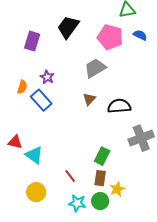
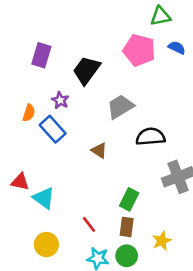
black trapezoid: (68, 27) -> (87, 70), moved
gray trapezoid: (95, 68) -> (120, 107), moved
brown triangle: (89, 99) -> (99, 150), moved, turned -40
yellow star: (117, 189) -> (162, 241), moved

